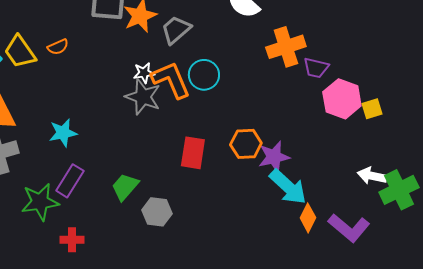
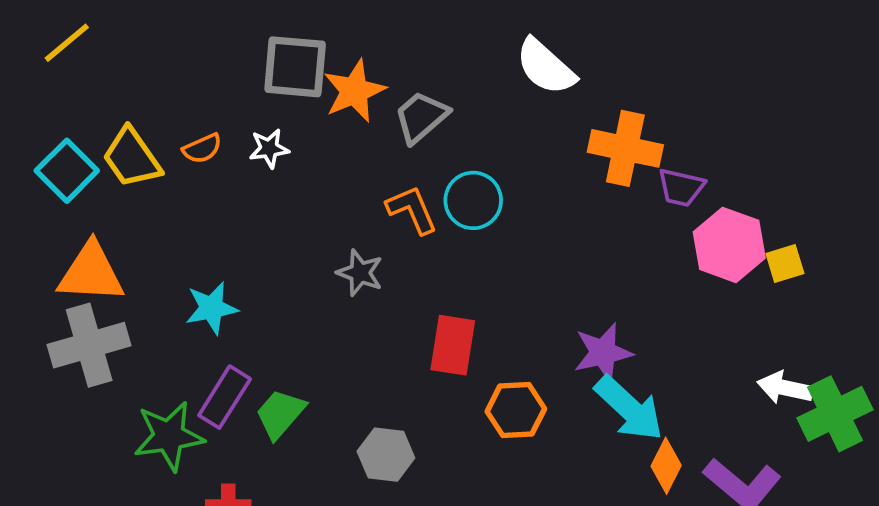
orange cross: (286, 47) -> (625, 148), turned 30
white star: (144, 73) -> (269, 148), moved
orange L-shape: (171, 80) -> (412, 210), size x0.7
gray star: (143, 97) -> (360, 273), moved, size x0.7
orange hexagon: (246, 144) -> (516, 410), moved
green trapezoid: (125, 187) -> (280, 414), moved

